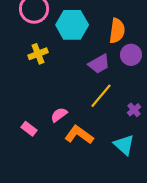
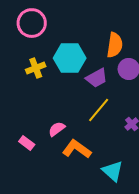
cyan hexagon: (72, 25) -> (70, 58), moved
cyan triangle: (124, 145) -> (113, 171), moved

